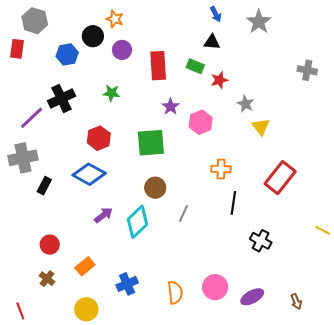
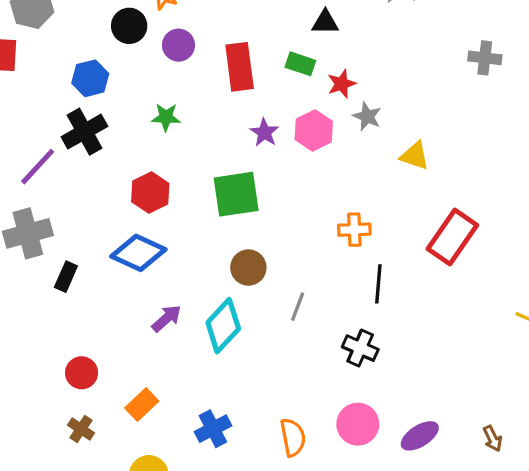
blue hexagon: (67, 54) -> (90, 78), moved
gray star: (246, 104) -> (367, 116), moved
pink hexagon: (201, 122) -> (314, 130), moved
yellow triangle: (261, 127) -> (415, 156), turned -30
black cross: (261, 241) -> (360, 348), moved

